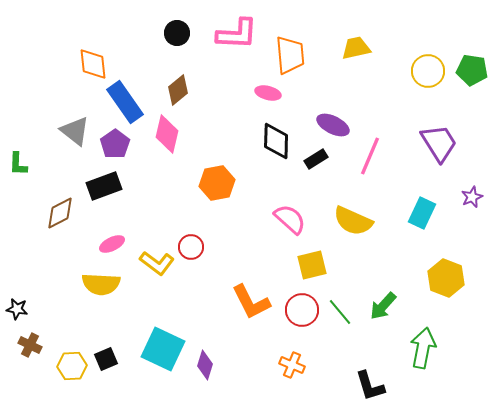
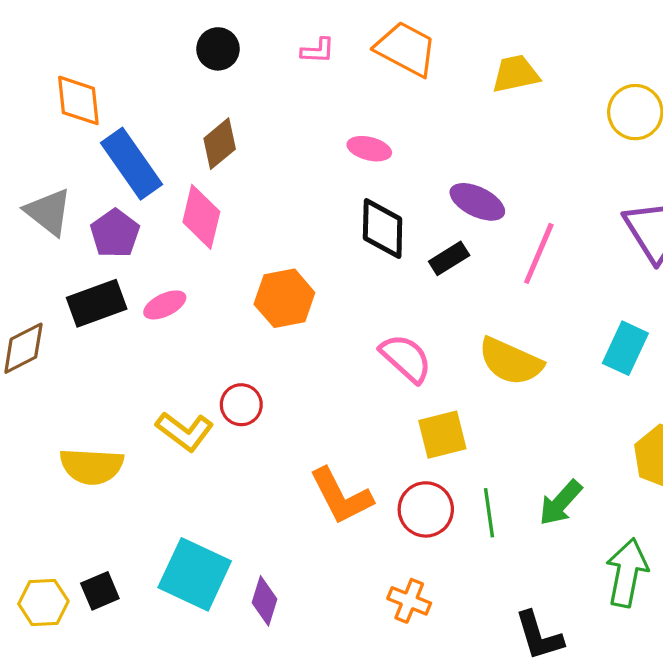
pink L-shape: (237, 34) -> (318, 51), size x0.5
orange trapezoid: (290, 55) -> (406, 49), moved, turned -57
pink ellipse: (112, 244) -> (165, 305), moved
green line: (340, 312) -> (489, 513), turned 32

